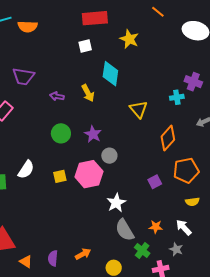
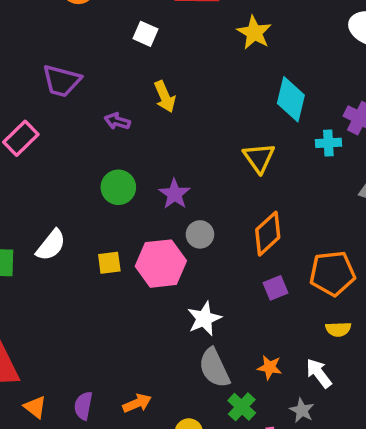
white square: (85, 46) -> (146, 34), moved, turned 32
cyan diamond: (110, 74) -> (291, 99), moved
yellow arrow: (88, 93) -> (165, 97), moved
orange diamond: (168, 138) -> (268, 234), moved

